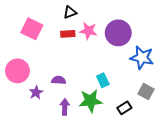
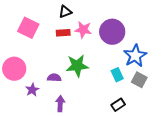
blue star: (142, 58) -> (135, 56), turned 30
cyan rectangle: (103, 80) -> (117, 75), moved
gray square: (146, 91) -> (139, 80), moved
green star: (90, 101) -> (77, 66), moved

